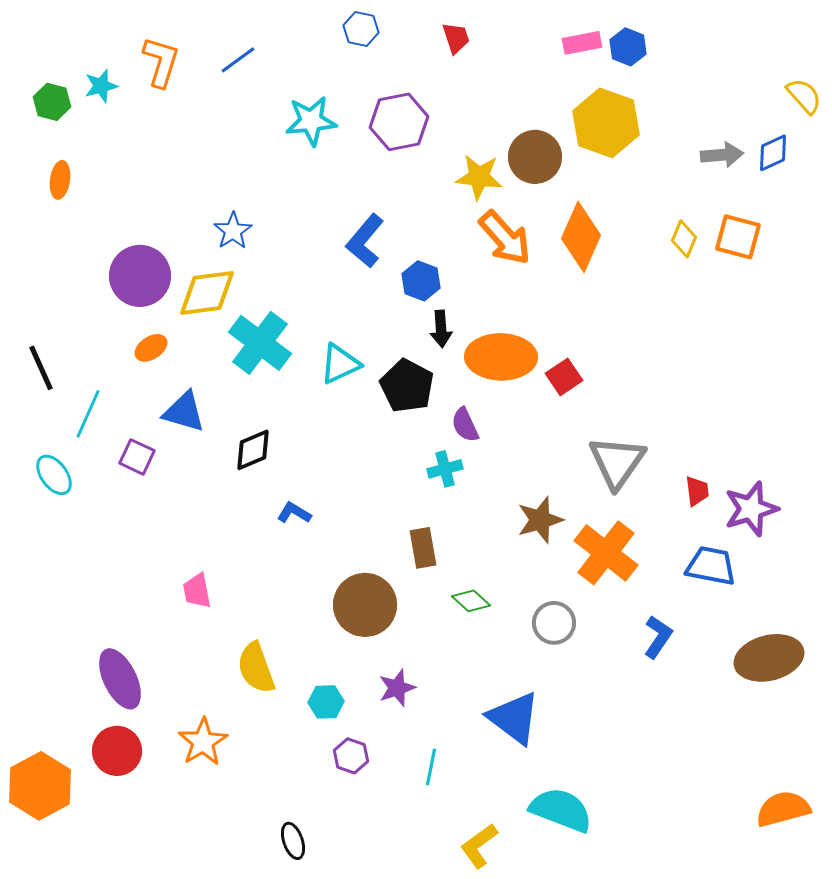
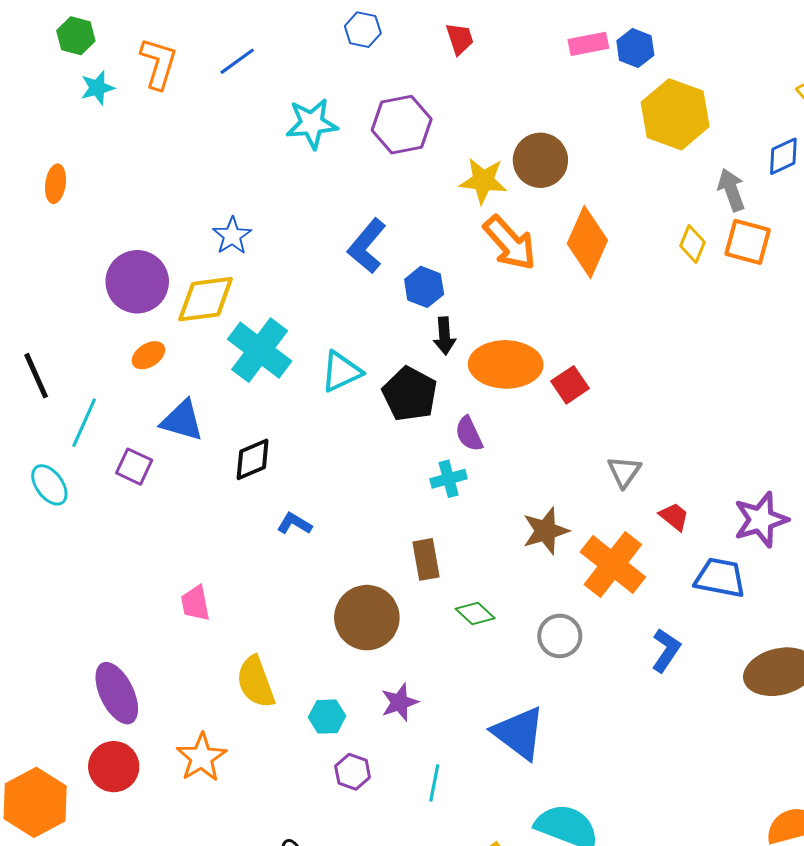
green hexagon: (52, 102) -> (76, 36), moved
yellow hexagon: (606, 123) -> (675, 114), moved
gray arrow: (722, 155) -> (731, 190), moved, turned -105
gray triangle: (617, 462) -> (624, 472), size x0.6
red trapezoid: (697, 491) -> (674, 517), moved, turned -44

